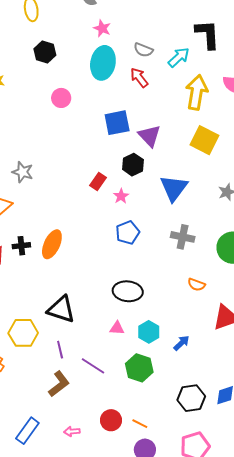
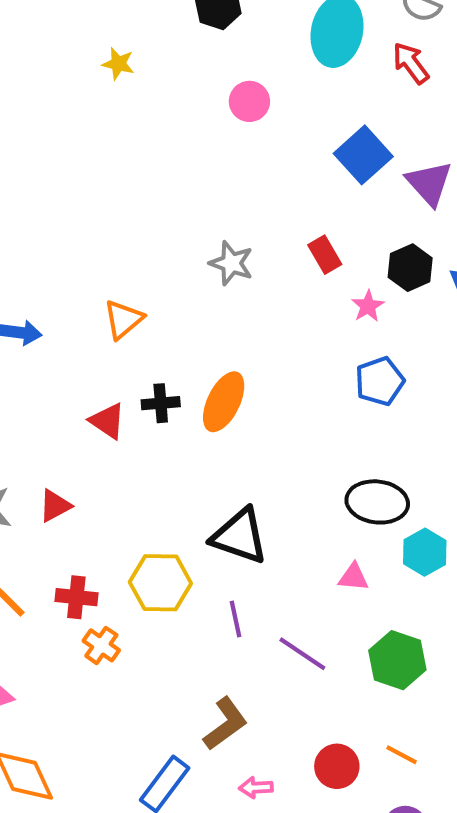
blue square: (117, 123) -> (363, 155), turned -32
black hexagon: (133, 165) -> (410, 268), moved
gray star: (23, 172) -> (231, 263), moved
red rectangle: (98, 182) -> (325, 255), moved, turned -66
cyan hexagon: (149, 332) -> (425, 552), moved
brown L-shape: (59, 384) -> (225, 724), moved
orange line: (140, 424) -> (402, 755), moved

